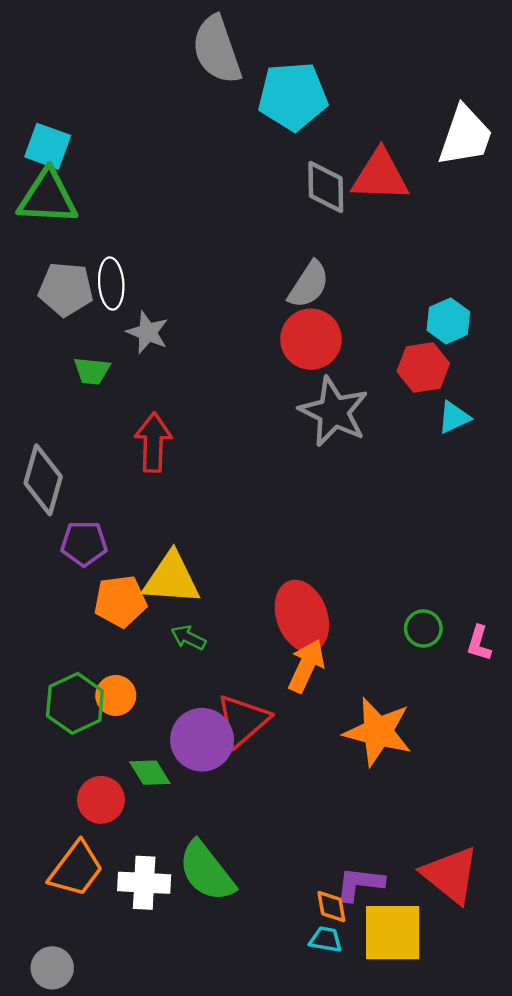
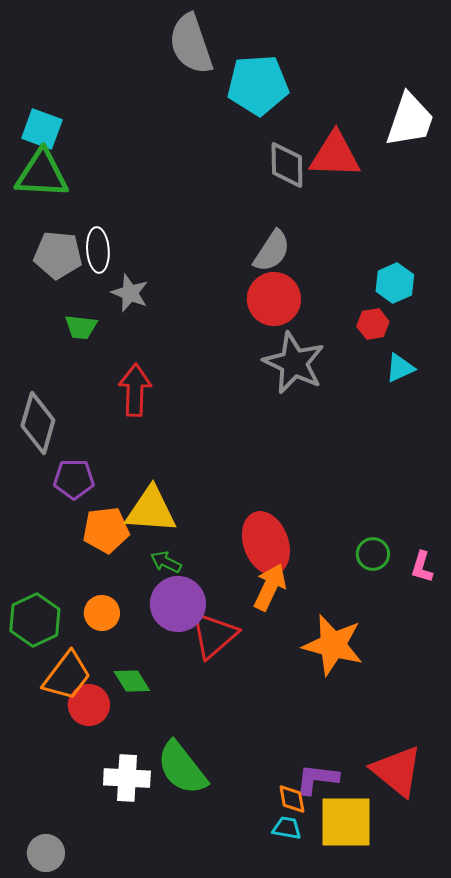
red hexagon: (423, 367) -> (373, 324), size x0.7
green hexagon: (75, 703) -> (35, 620), moved
purple circle: (202, 740) -> (178, 604), moved
orange trapezoid: (76, 869) -> (67, 676), moved

